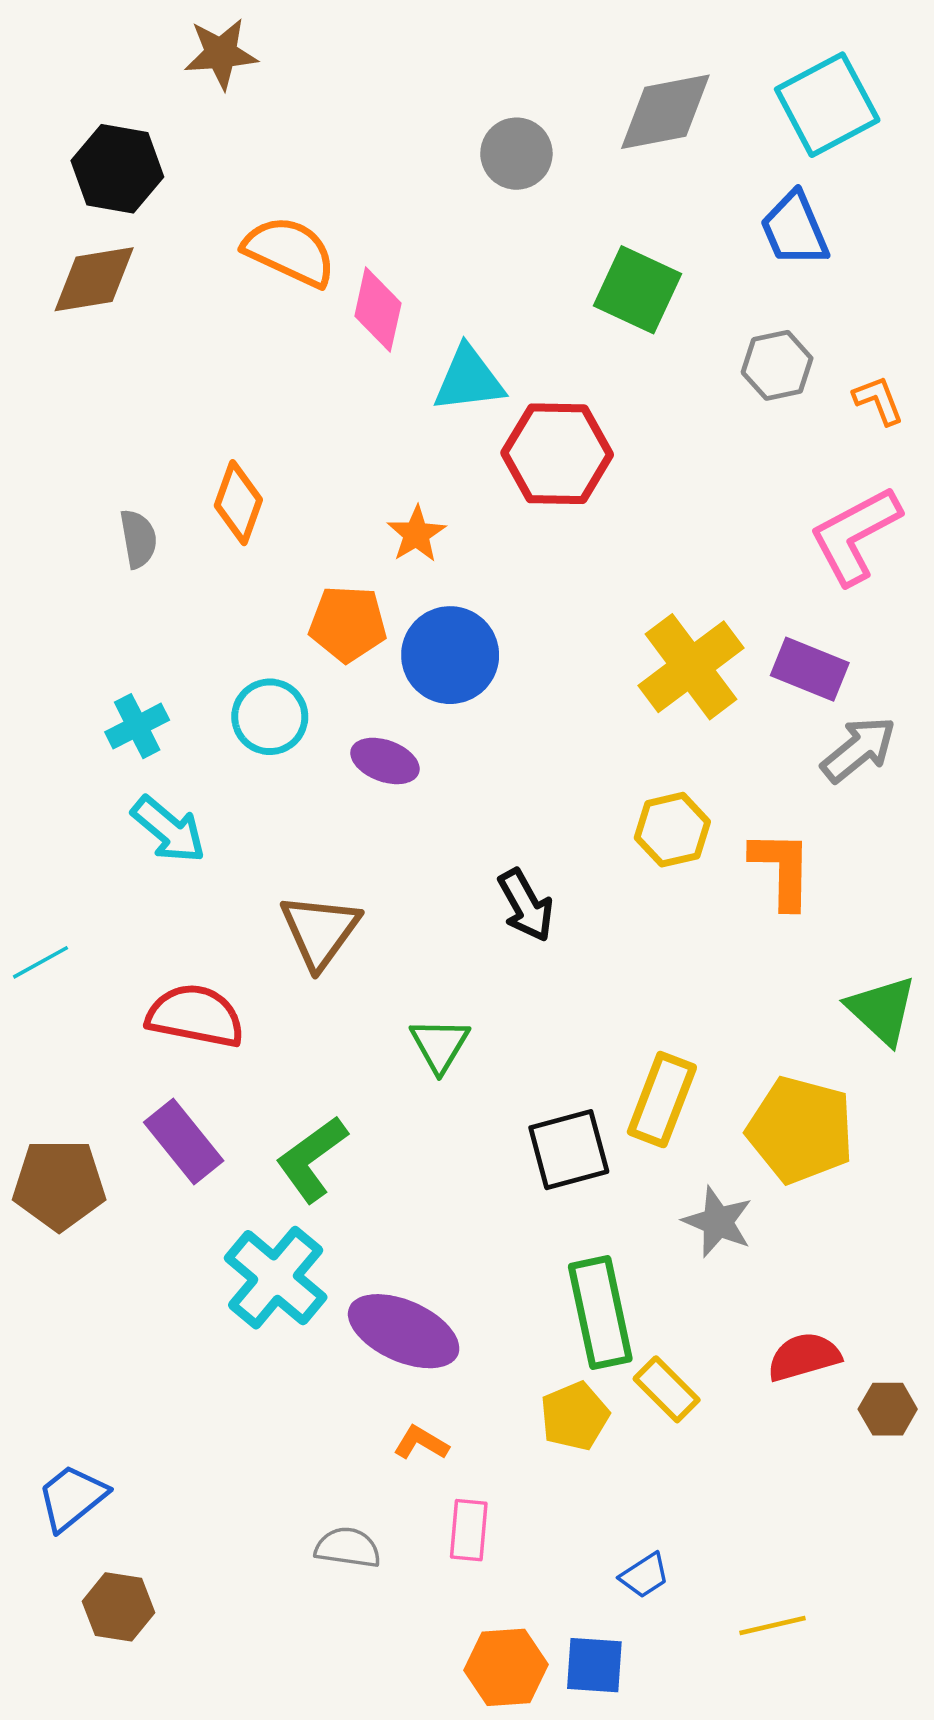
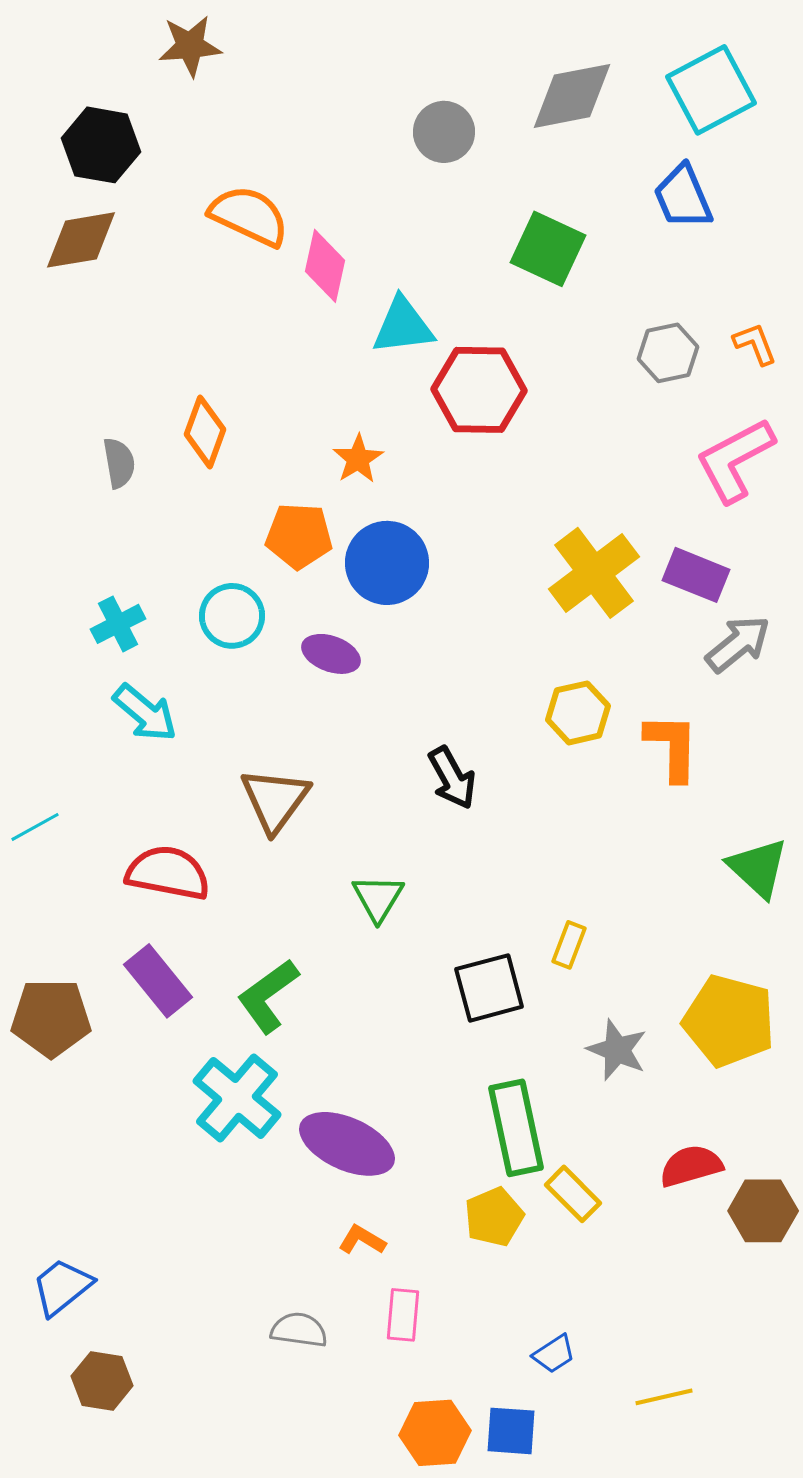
gray hexagon: (777, 365) -> (668, 353), moved
yellow rectangle: (662, 1100) -> (569, 945), size x0.6
yellow pentagon: (800, 1130) -> (729, 1021), moved
brown hexagon: (888, 1409) -> (763, 1211), size x1.4

